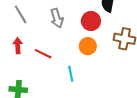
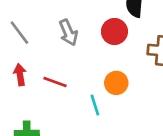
orange circle: (88, 46) -> (116, 83), moved

